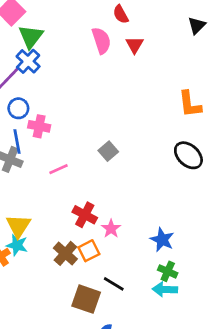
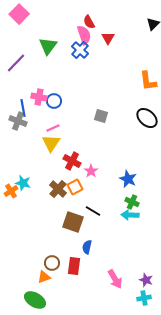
red semicircle: (121, 14) -> (89, 22), moved
green triangle: (31, 36) -> (48, 46), moved
blue cross: (28, 61) -> (80, 50), moved
blue circle: (18, 108) -> (54, 101), moved
gray square: (108, 151) -> (101, 116), moved, turned -32
yellow triangle: (18, 226) -> (51, 143), moved

